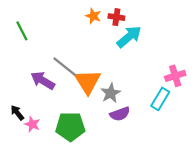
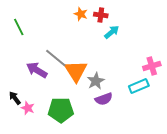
cyan arrow: (129, 37) -> (112, 32), size x0.7
cyan rectangle: (160, 99) -> (139, 86), turned 36

